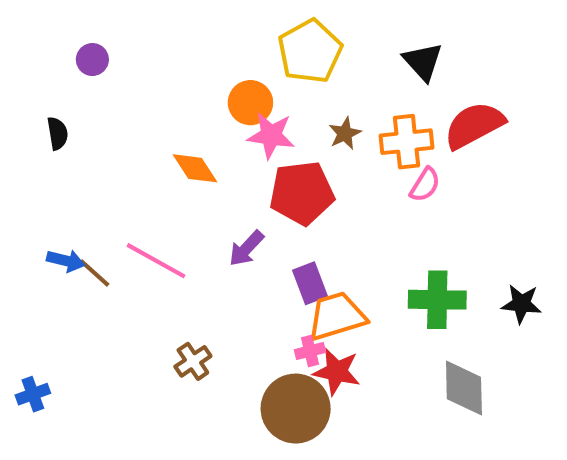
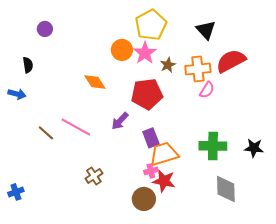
pink star: (271, 135) -> (145, 53), moved, turned 30
blue arrow: (66, 261) -> (17, 94), moved
brown circle: (296, 409) -> (144, 199), size x0.7

